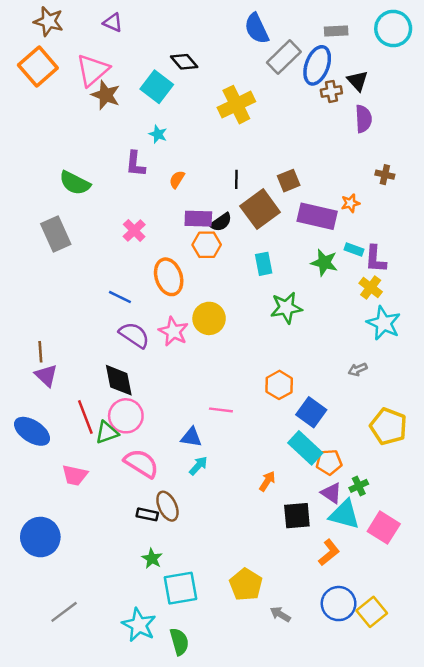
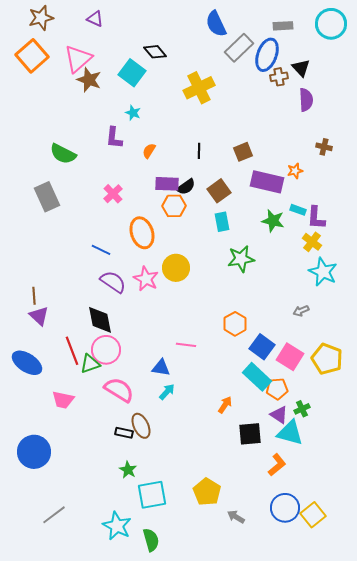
brown star: (49, 21) -> (41, 18), turned -30
brown square: (260, 209) -> (219, 191), moved, size x0.7
pink square: (384, 528) -> (290, 357), moved

